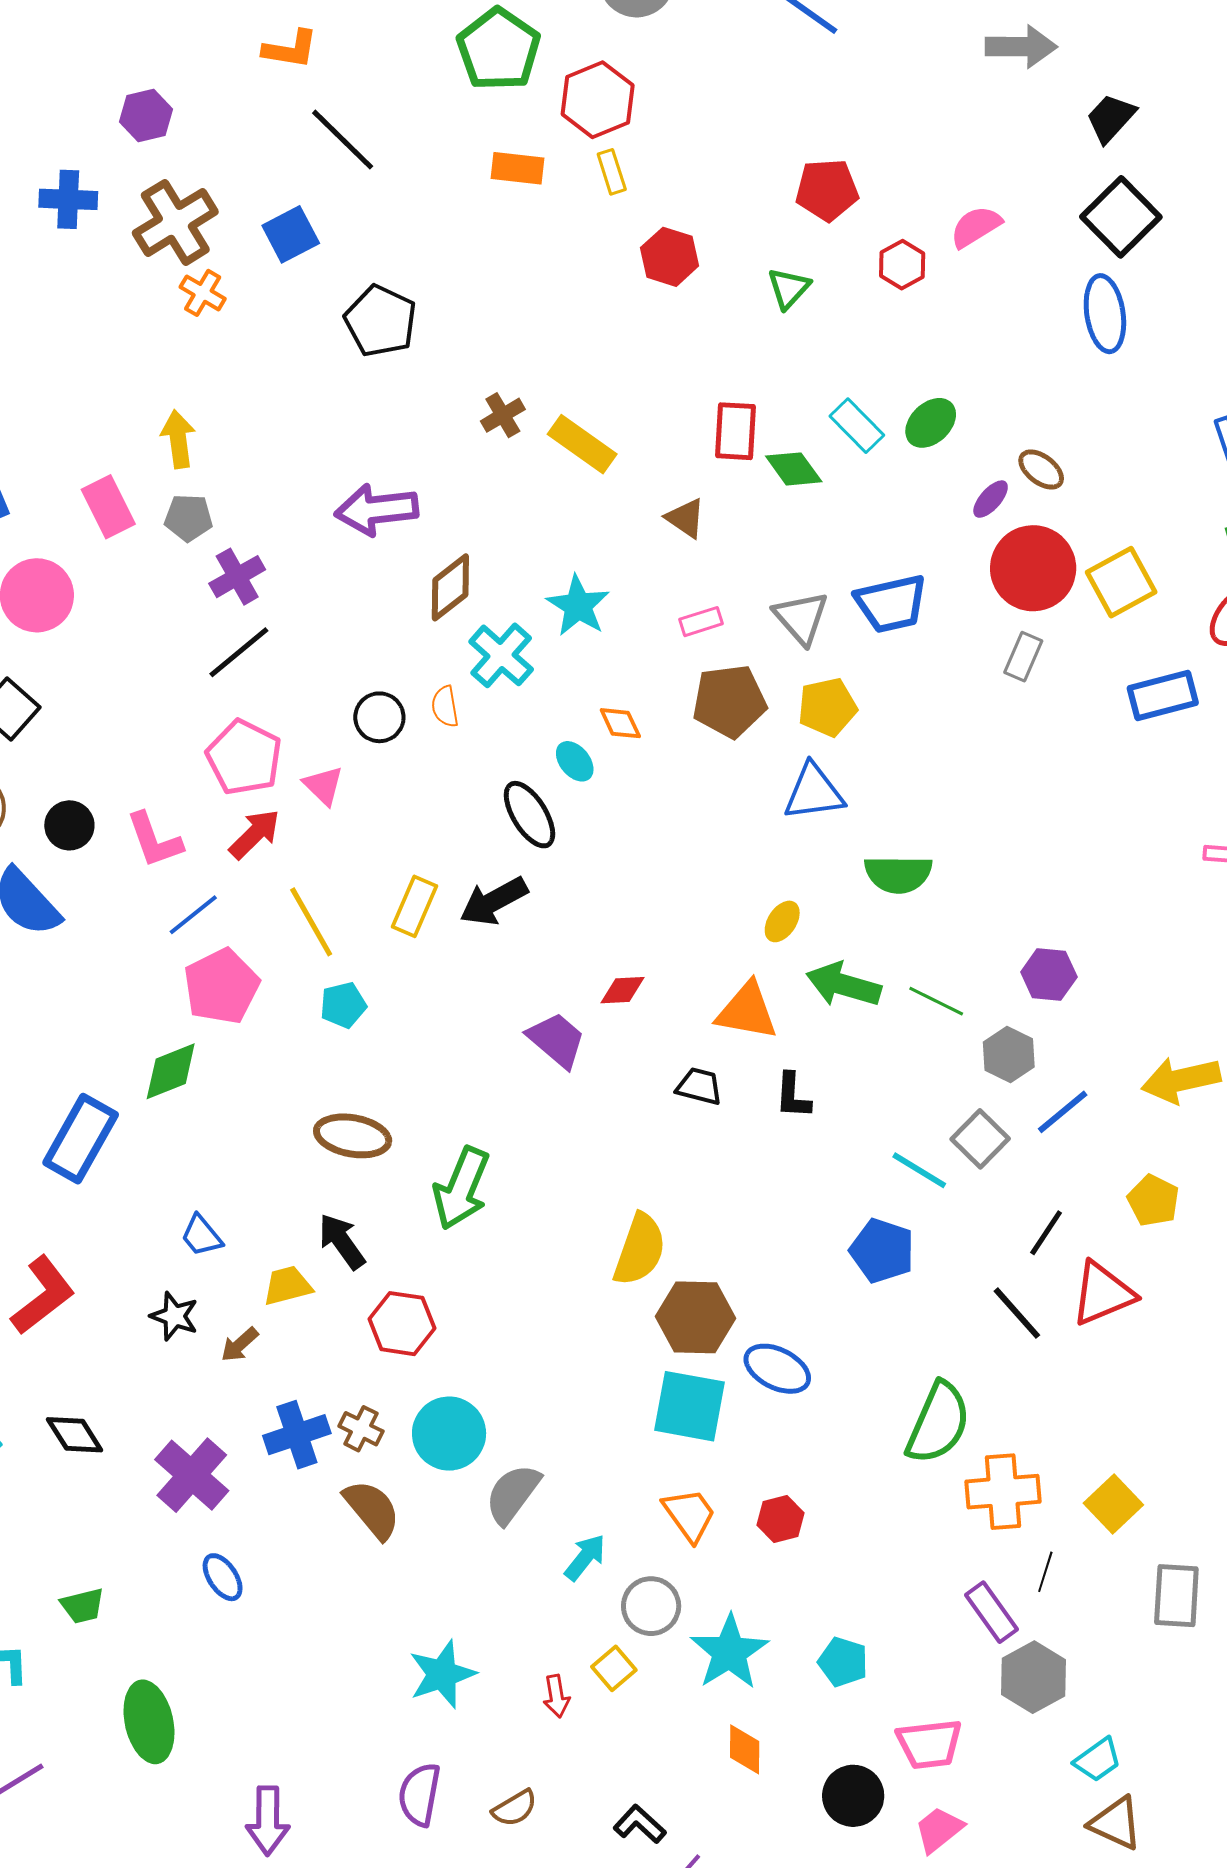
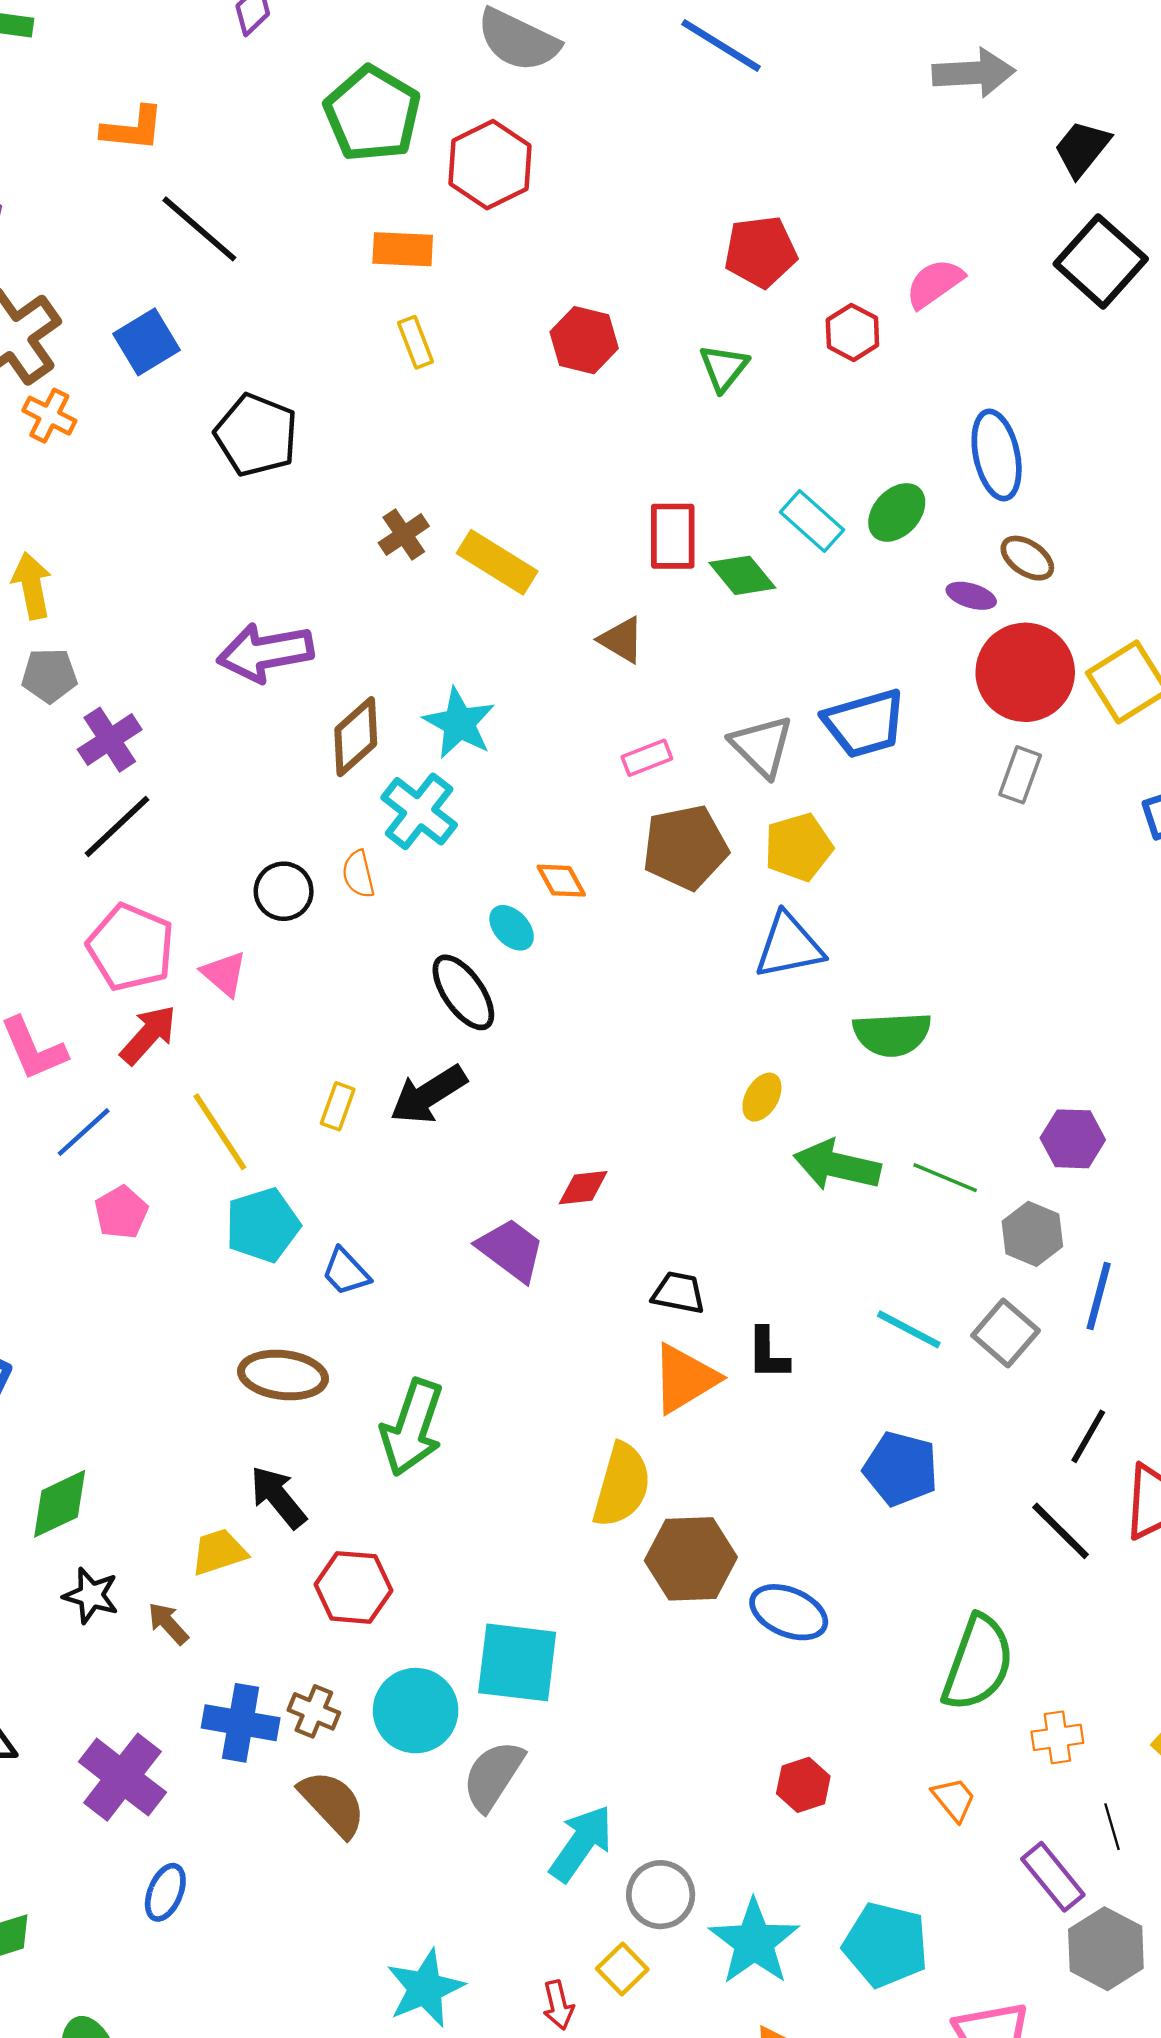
yellow rectangle: (612, 172) -> (416, 342), moved
blue ellipse: (1105, 314) -> (997, 455), moved
purple ellipse: (991, 499) -> (971, 596), turned 69
cyan star: (578, 606) -> (459, 723), moved
yellow rectangle: (415, 906) -> (338, 1106), size x0.7
pink pentagon: (221, 986) -> (121, 1212), size x0.6
cyan pentagon: (343, 1005) -> (263, 1225), size x1.4
orange triangle: (747, 1011) -> (685, 1378), moved, turned -38
green diamond: (171, 1071) -> (60, 1504), moved
black L-shape: (793, 1096) -> (768, 1354), moved
blue line: (1063, 1112) -> (1099, 1296), turned -32
cyan line: (919, 1170) -> (909, 1329), moved
blue trapezoid: (202, 1236) -> (346, 1272), moved
brown arrow: (240, 1345) -> (168, 1623), turned 93
cyan square: (690, 1406) -> (517, 1662), moved
blue cross: (297, 1435) -> (241, 1723), turned 32
orange cross: (1003, 1492) -> (1057, 1737), size x0.6
orange trapezoid: (689, 1515) -> (954, 1799), moved, size x0.7
cyan arrow: (585, 1557) -> (581, 1843), size x1.4
black line: (1045, 1572) -> (1112, 1827), turned -30
blue ellipse: (223, 1577) -> (165, 1892), turned 60
cyan pentagon: (843, 1662) -> (886, 1945), size x1.5

